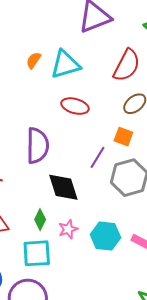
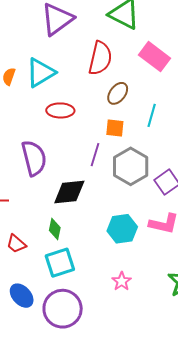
black diamond: (63, 187) -> (69, 192), turned -64
pink star: (68, 229) -> (122, 281), moved

